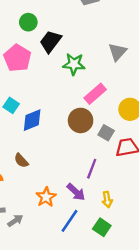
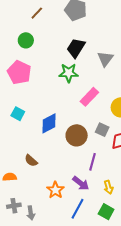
black trapezoid: (50, 41) -> (76, 48), moved
blue diamond: (32, 120) -> (49, 123), moved
brown circle: (81, 120) -> (77, 135), moved
gray arrow: (15, 221) -> (31, 213), turned 120

